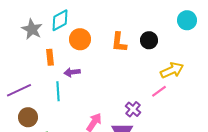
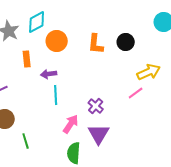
cyan line: (58, 91) -> (56, 95), moved
purple cross: (133, 109) -> (96, 106), moved

